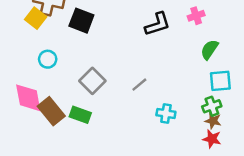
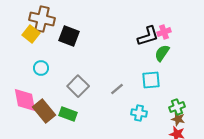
black L-shape: (158, 24) -> (148, 36), moved
green semicircle: (209, 50) -> (162, 53), moved
cyan square: (220, 81) -> (151, 80), moved

